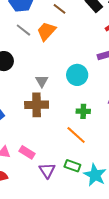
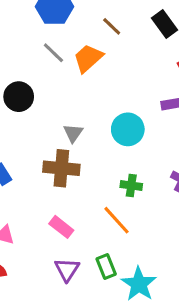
pink rectangle: (27, 152) -> (61, 227), moved
green rectangle: (72, 166) -> (106, 266), turned 42

